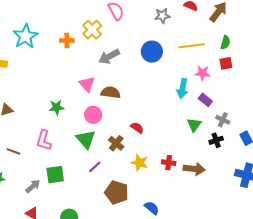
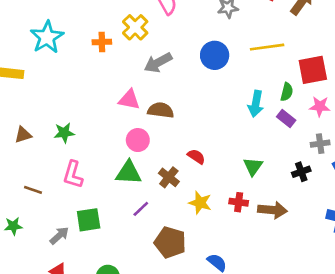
green semicircle: (225, 42) -> (287, 92), moved
red square: (226, 63) -> (313, 70), size x1.6
pink star: (202, 73) -> (320, 106), moved
pink triangle: (87, 84) -> (129, 100), turned -36
green star: (56, 107) -> (64, 133), moved
gray cross: (223, 120) -> (320, 144), moved, turned -32
green triangle: (194, 125) -> (253, 166), moved
green triangle: (86, 139) -> (129, 173), turned -45

